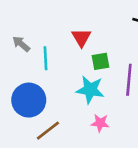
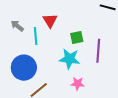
red triangle: (81, 38) -> (50, 21), moved

